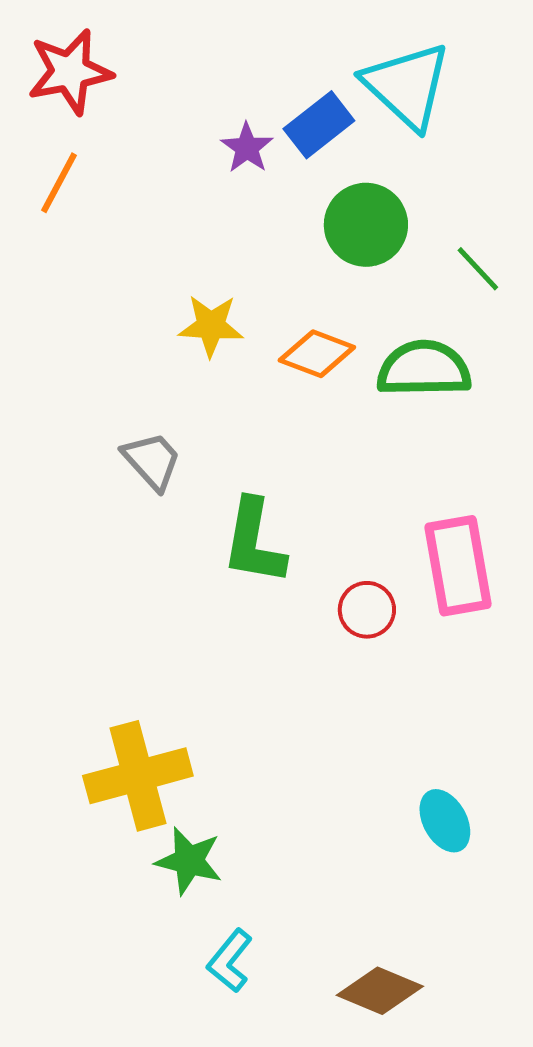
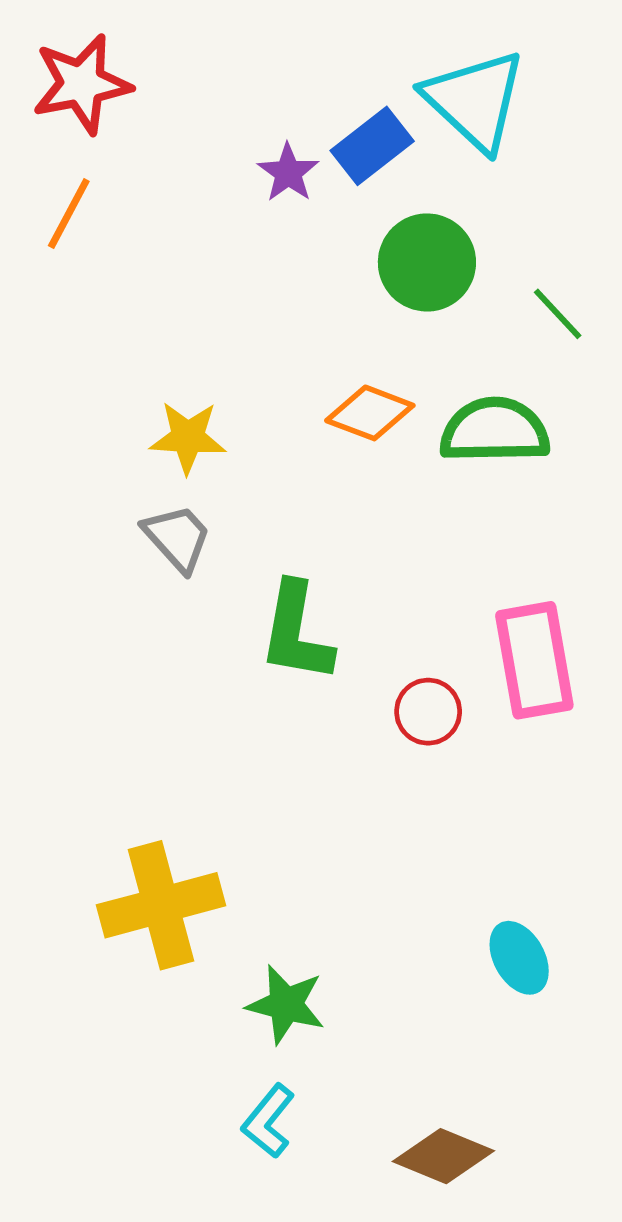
yellow star: (211, 326) -> (188, 437), moved
green star: (189, 861) -> (286, 1004), moved

